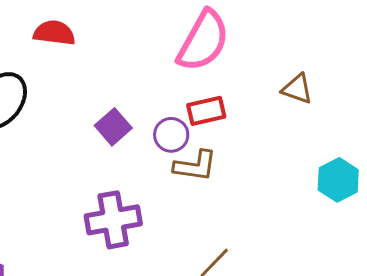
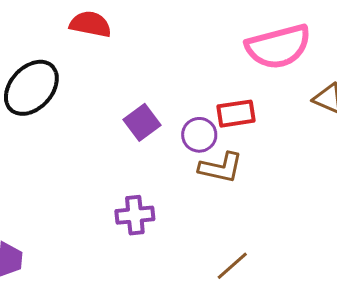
pink semicircle: (203, 41) -> (278, 47), moved, turned 42
purple cross: (113, 220) -> (135, 215), size x0.7

